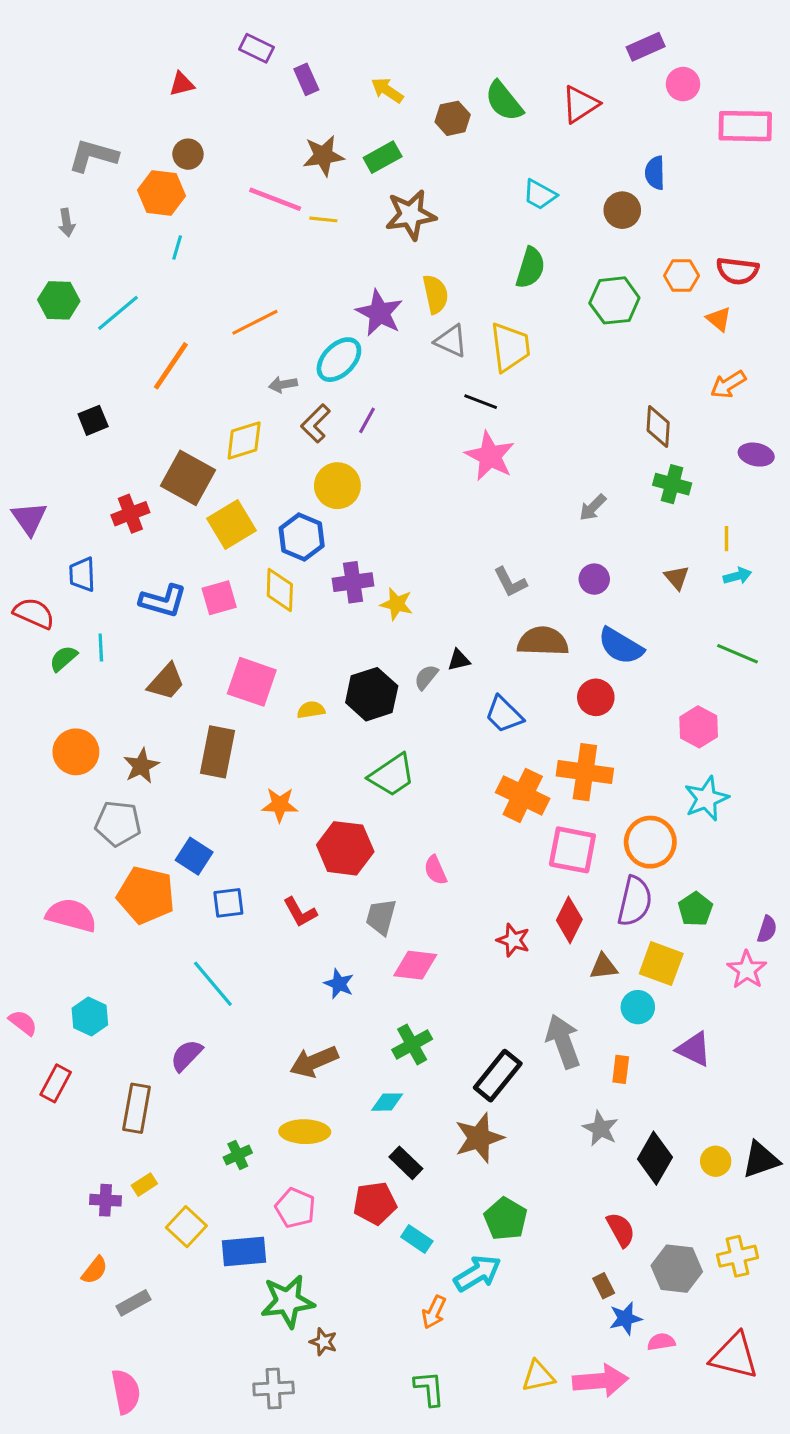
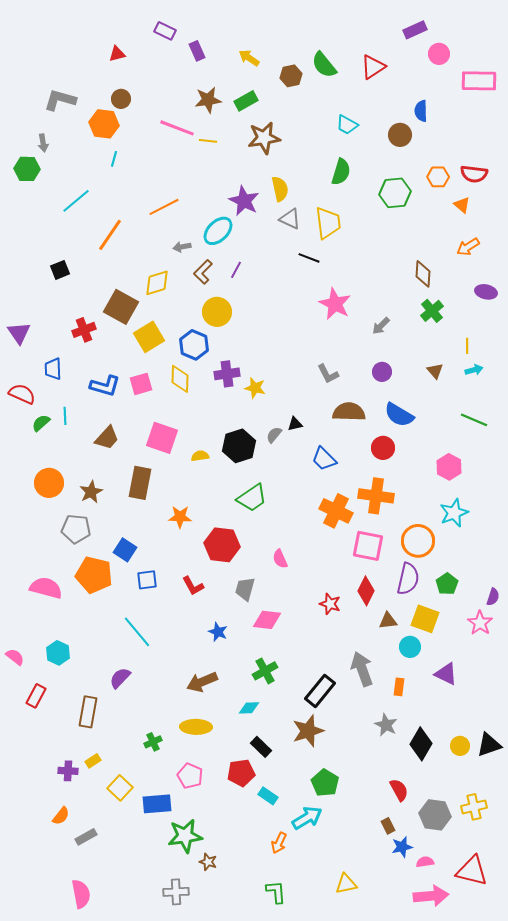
green hexagon: (59, 300) -> (27, 169), moved
pink star: (490, 456) -> (335, 304), moved
green cross: (672, 484) -> (432, 311), turned 35
pink arrow: (600, 1381) -> (431, 896), moved

